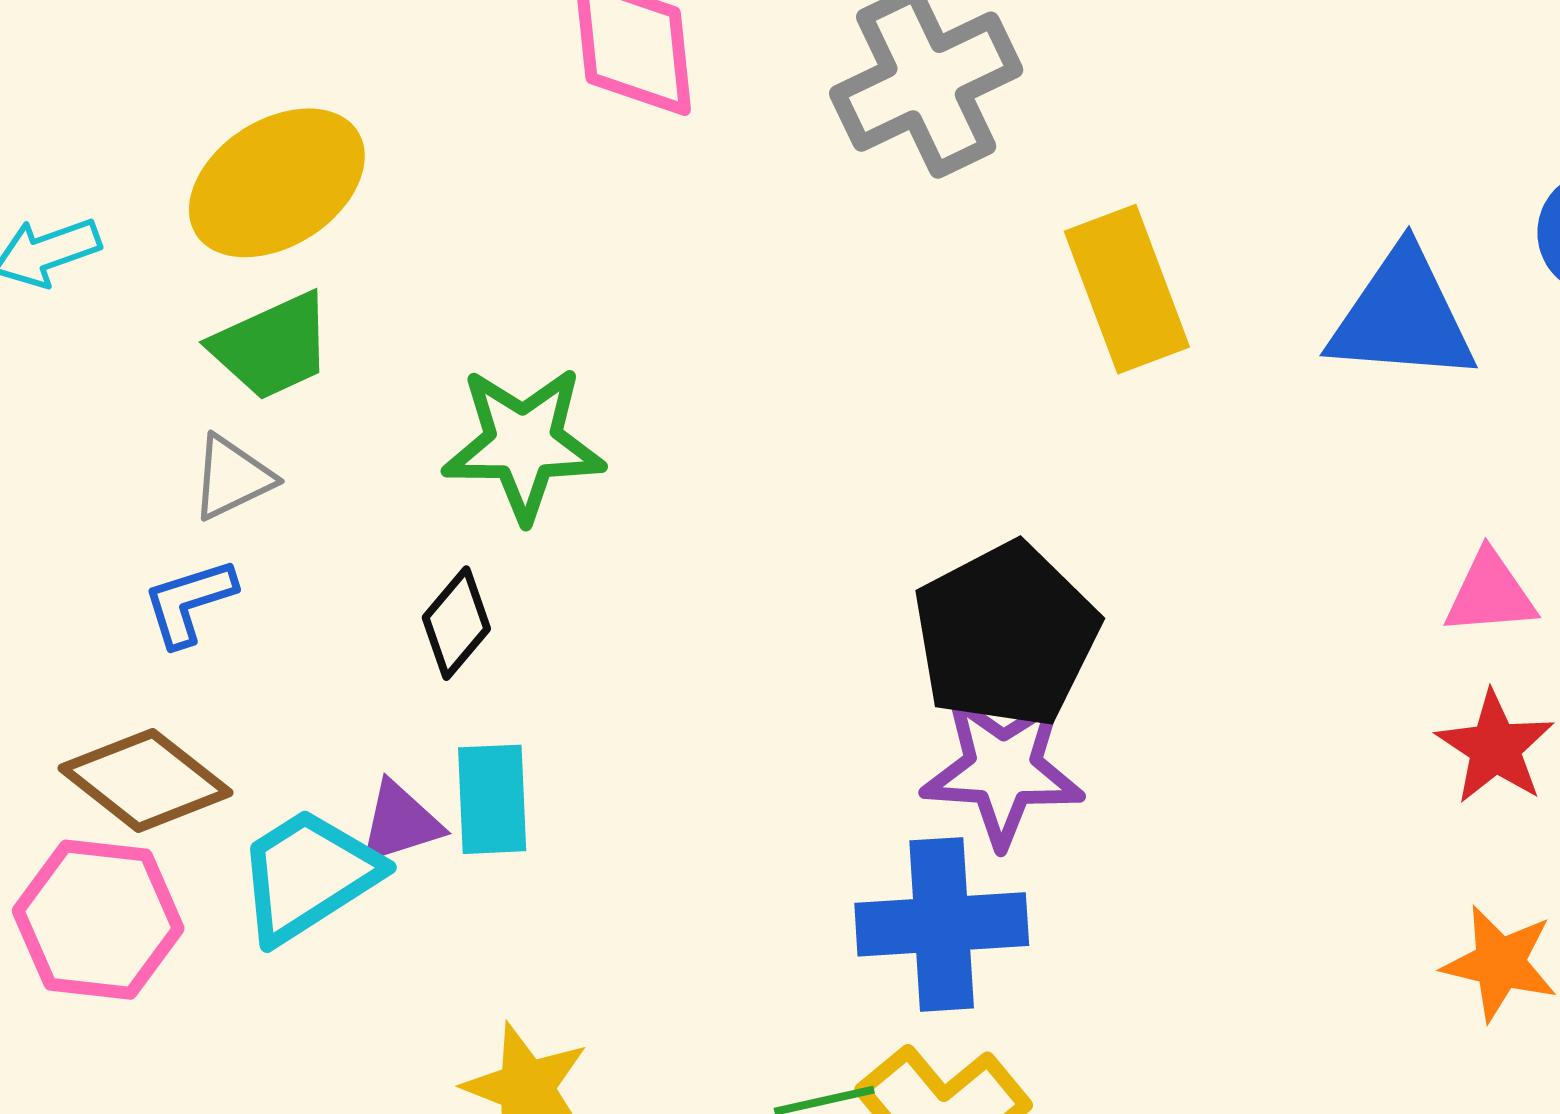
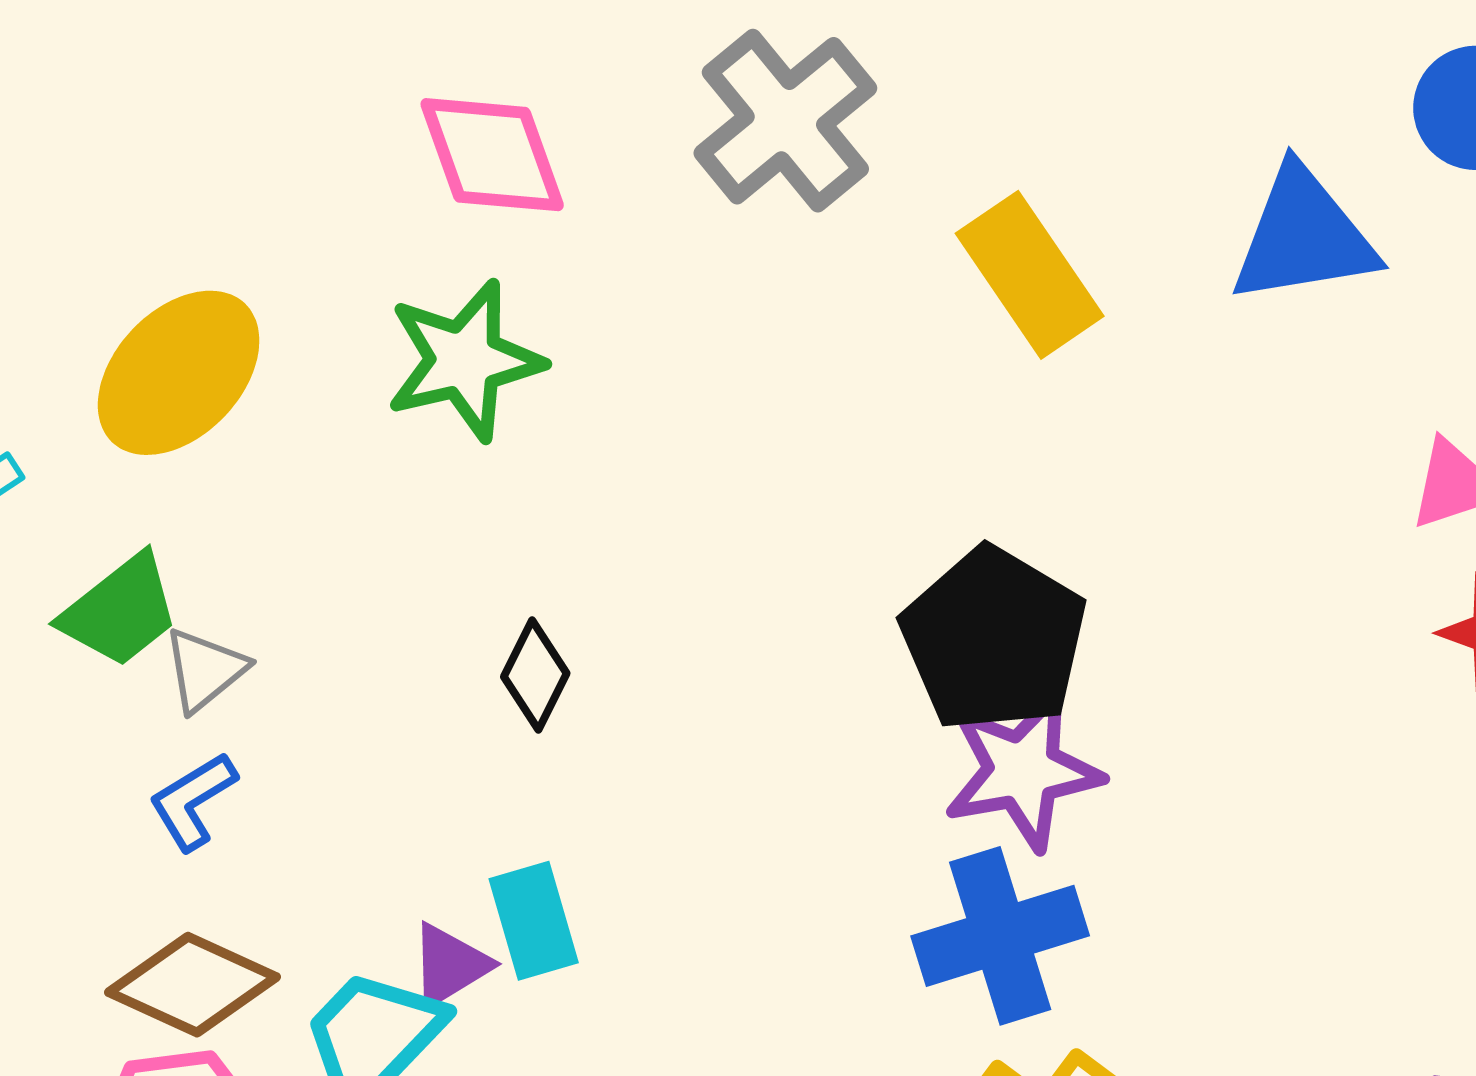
green trapezoid: (272, 346) -> (120, 611), moved
green star: (524, 444) -> (464, 360), moved
black diamond: (456, 623) -> (535, 675), moved

